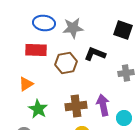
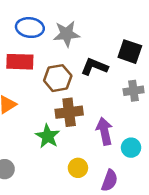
black square: (123, 30) -> (130, 52), moved
brown cross: (76, 106) -> (69, 112), moved
green star: (38, 109) -> (48, 136), moved

